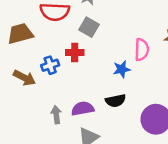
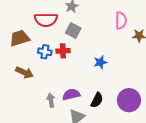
pink semicircle: (142, 50) -> (121, 20), moved
blue cross: (50, 65) -> (45, 52), moved, turned 32
black semicircle: (116, 101) -> (97, 100), moved, turned -49

